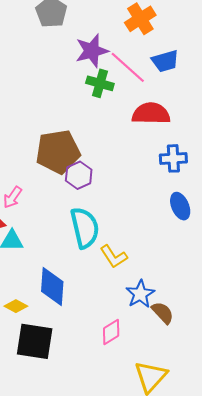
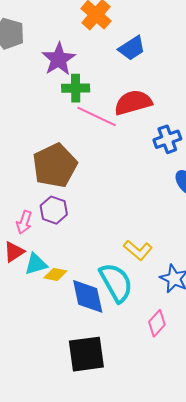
pink line: (128, 67) -> (97, 117), moved
purple hexagon: (79, 175) -> (54, 210), moved
cyan semicircle: (85, 228) -> (116, 282), moved
yellow diamond: (16, 306) -> (55, 274), moved

